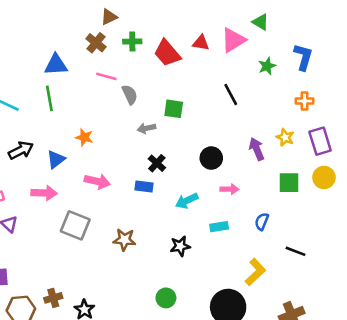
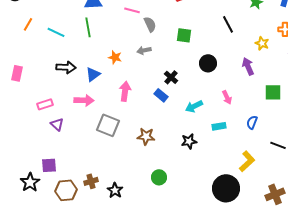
gray arrow: (147, 128) -> (144, 50), moved
yellow star: (285, 137) -> (262, 43), moved
black arrow: (21, 150) -> (66, 67), turned 30
black circle: (211, 158) -> (208, 63), moved
pink arrow: (97, 181) -> (125, 91), turned -96
blue rectangle: (144, 187) -> (161, 95), turned 32
pink arrow: (229, 189) -> (227, 97), turned 64
green circle: (166, 298) -> (159, 177), moved

